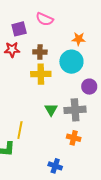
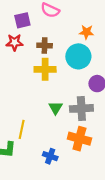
orange cross: (74, 138) -> (79, 139), size x1.5
blue cross: (55, 166) -> (50, 156), moved

